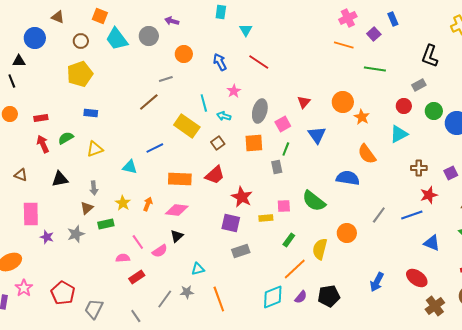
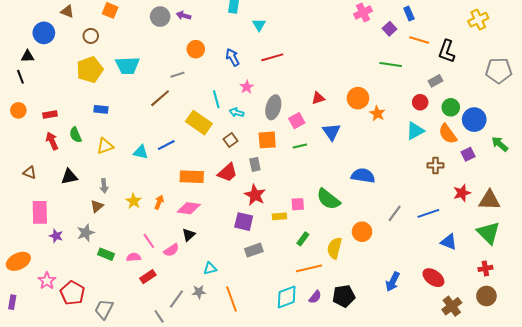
gray circle: (149, 36) -> (160, 17), moved
cyan trapezoid: (117, 39) -> (127, 66), moved, turned -55
orange line: (344, 45) -> (419, 40), moved
red line: (259, 62) -> (272, 57), turned -50
red triangle: (304, 102) -> (318, 98), turned 32
green semicircle: (66, 138) -> (75, 135), turned -84
green line: (286, 149) -> (300, 146), turned 56
orange semicircle: (367, 154) -> (448, 134), moved
cyan triangle: (130, 167) -> (141, 152), moved
gray rectangle: (277, 167) -> (255, 164), moved
purple square: (451, 173) -> (468, 154), moved
red star: (429, 195) -> (462, 193), moved
green rectangle: (106, 224) -> (106, 254), moved, turned 35
orange line: (295, 269) -> (309, 268), turned 30
pink star: (24, 288) -> (47, 281), moved
gray line: (136, 316) -> (159, 316), moved

